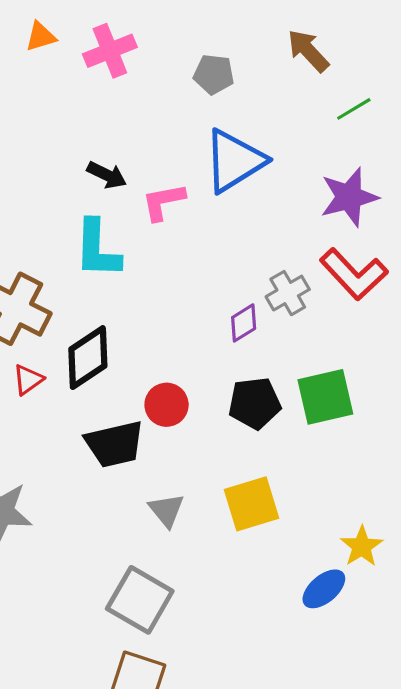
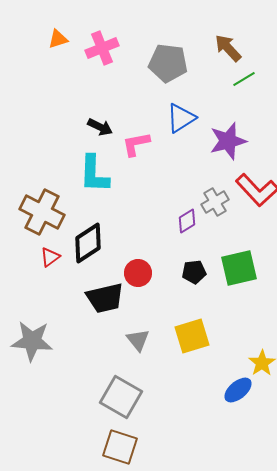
gray pentagon: (214, 74) -> (168, 63), size x1.5
green line: (354, 109) -> (244, 79), moved
blue triangle: (234, 161) -> (181, 118), size x0.7
purple star: (349, 197) -> (228, 141), moved
black pentagon: (255, 403) -> (194, 272), size x0.7

